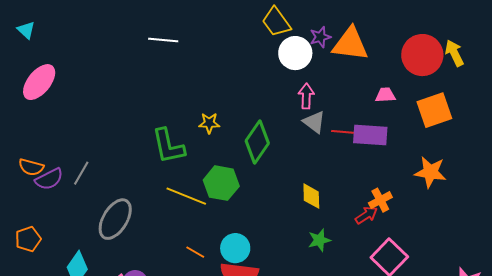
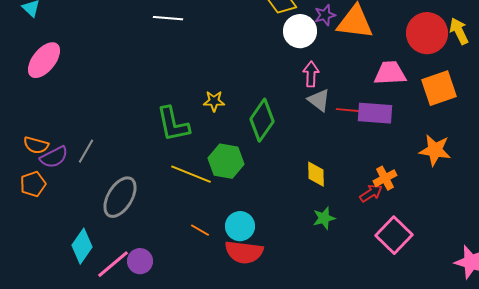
pink trapezoid: (385, 95) -> (390, 73), size x1.6
orange pentagon: (28, 239) -> (33, 184), moved

